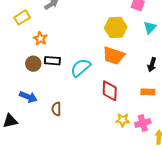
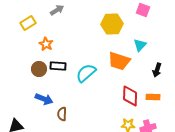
yellow hexagon: (116, 27) -> (112, 24), moved
cyan triangle: (150, 27) -> (140, 45), moved
red diamond: (110, 91) -> (130, 96), moved
blue arrow: (28, 97) -> (44, 99), moved

